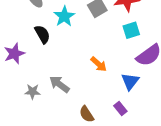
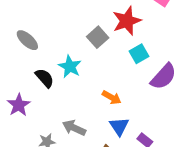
cyan star: (64, 16) -> (70, 67), moved
blue triangle: (130, 81) -> (119, 126), moved

